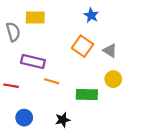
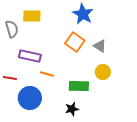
blue star: (91, 15) -> (83, 14), size x1.5
blue circle: (24, 118) -> (30, 98), moved, size x1.5
black star: (63, 120) -> (72, 109), moved

